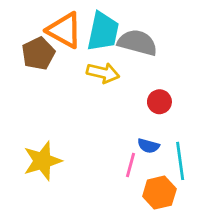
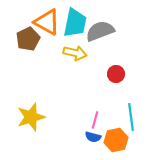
gray semicircle: (137, 43) -> (100, 31), turned -36
blue semicircle: (148, 146) -> (93, 137), moved

